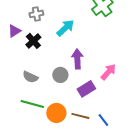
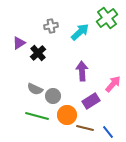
gray cross: (36, 14) -> (51, 26), moved
cyan arrow: (65, 28) -> (80, 32), moved
gray circle: (60, 75) -> (53, 96), moved
orange circle: (56, 113) -> (67, 115), moved

